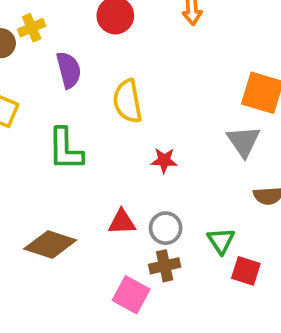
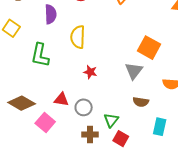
brown cross: (165, 266) -> (90, 135), moved
pink square: (131, 295) -> (45, 122), moved

